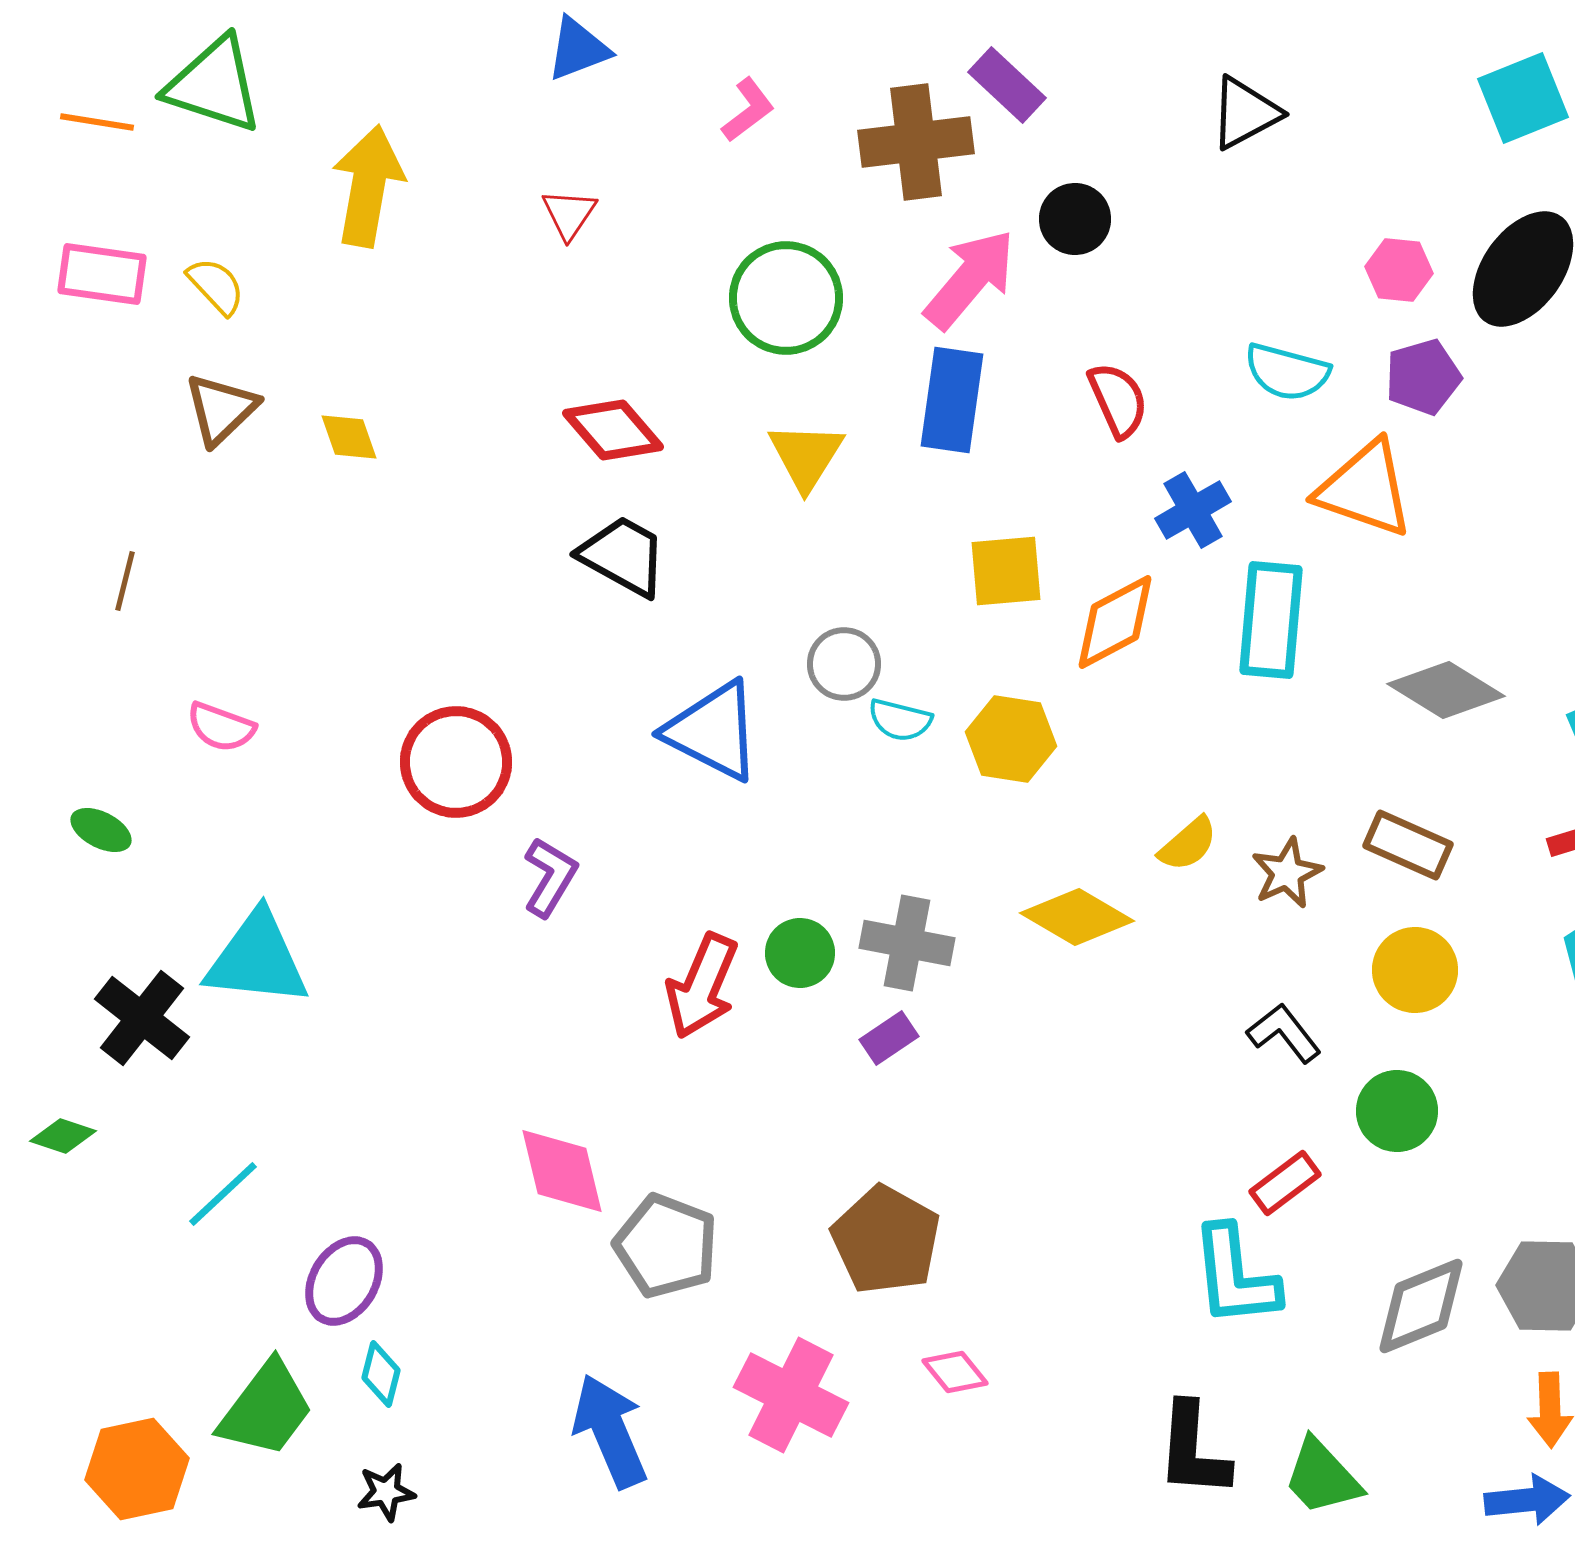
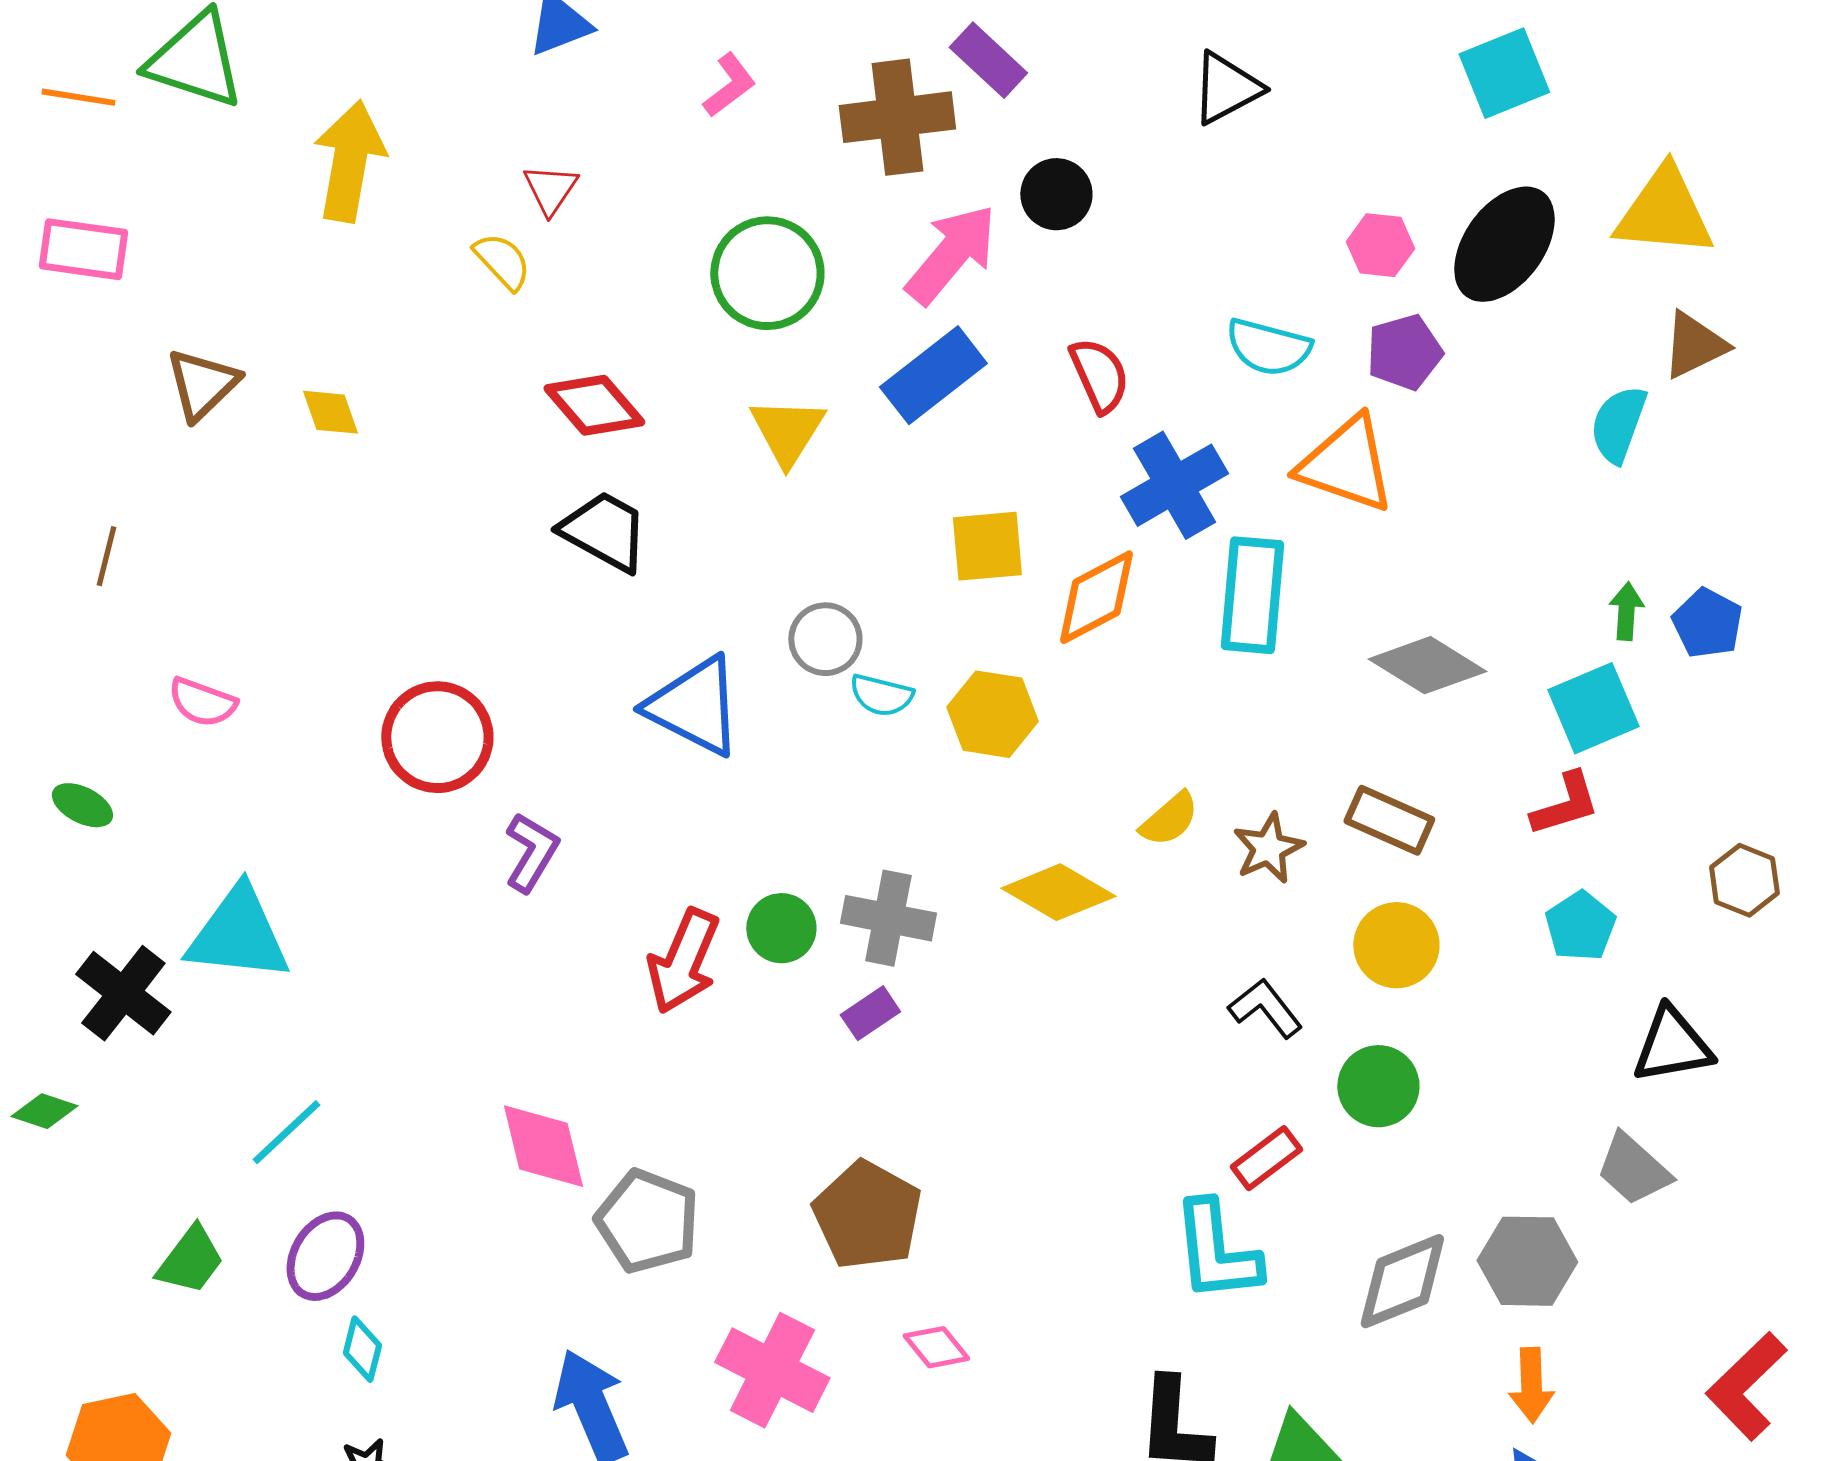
yellow semicircle: (216, 286) -> (502, 261), moved
blue rectangle: (952, 400) -> (933, 375), turned 44
blue cross: (1193, 510) -> (1174, 485), size x1.4
cyan line: (223, 1194) -> (286, 1132), moved
green trapezoid: (266, 1409) -> (190, 1260), moved, size x0.7

